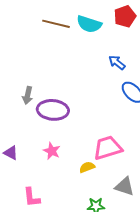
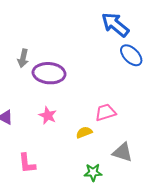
blue arrow: (117, 63) -> (115, 25), size x1.6
pink trapezoid: (108, 148) -> (105, 112), size x0.7

